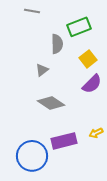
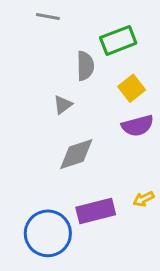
purple semicircle: (92, 84) -> (138, 126), turned 30
gray diamond: (51, 103) -> (76, 154), turned -52

